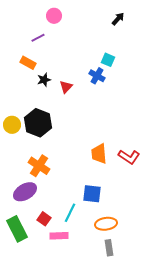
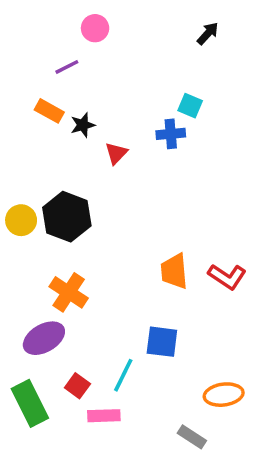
blue cross: (97, 76) -> (171, 134), turned -35
black star: (44, 80) -> (83, 125), moved
orange ellipse: (106, 224) -> (224, 395), moved
gray rectangle: (109, 248) -> (192, 437), turned -49

